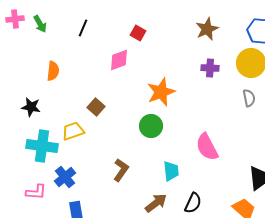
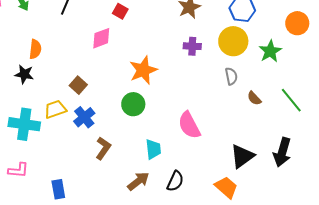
black star: (31, 107) -> (24, 74), moved
blue cross: (65, 177) -> (84, 117), moved

